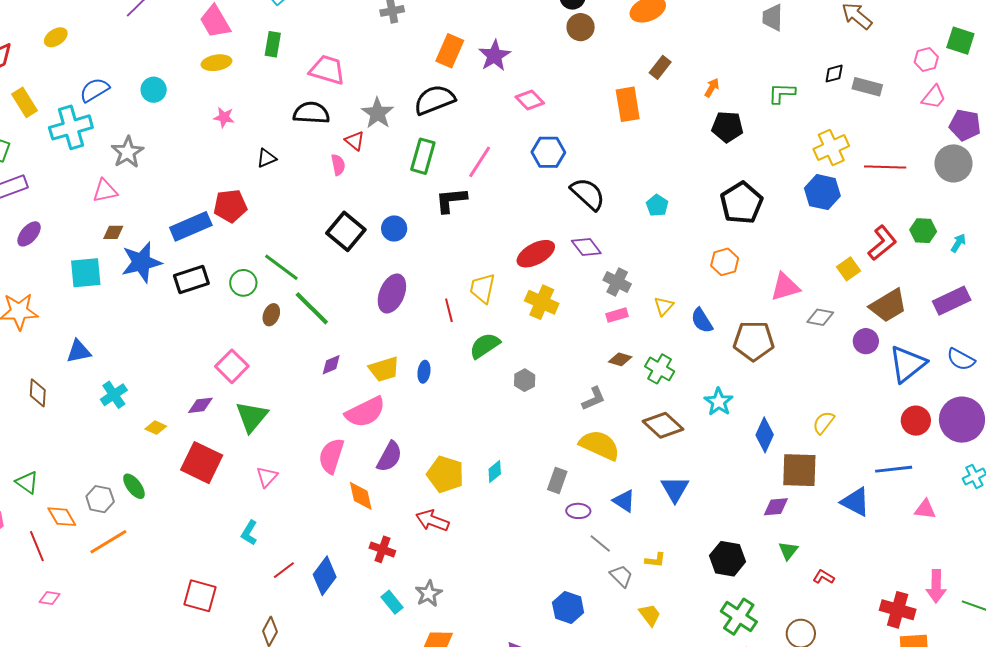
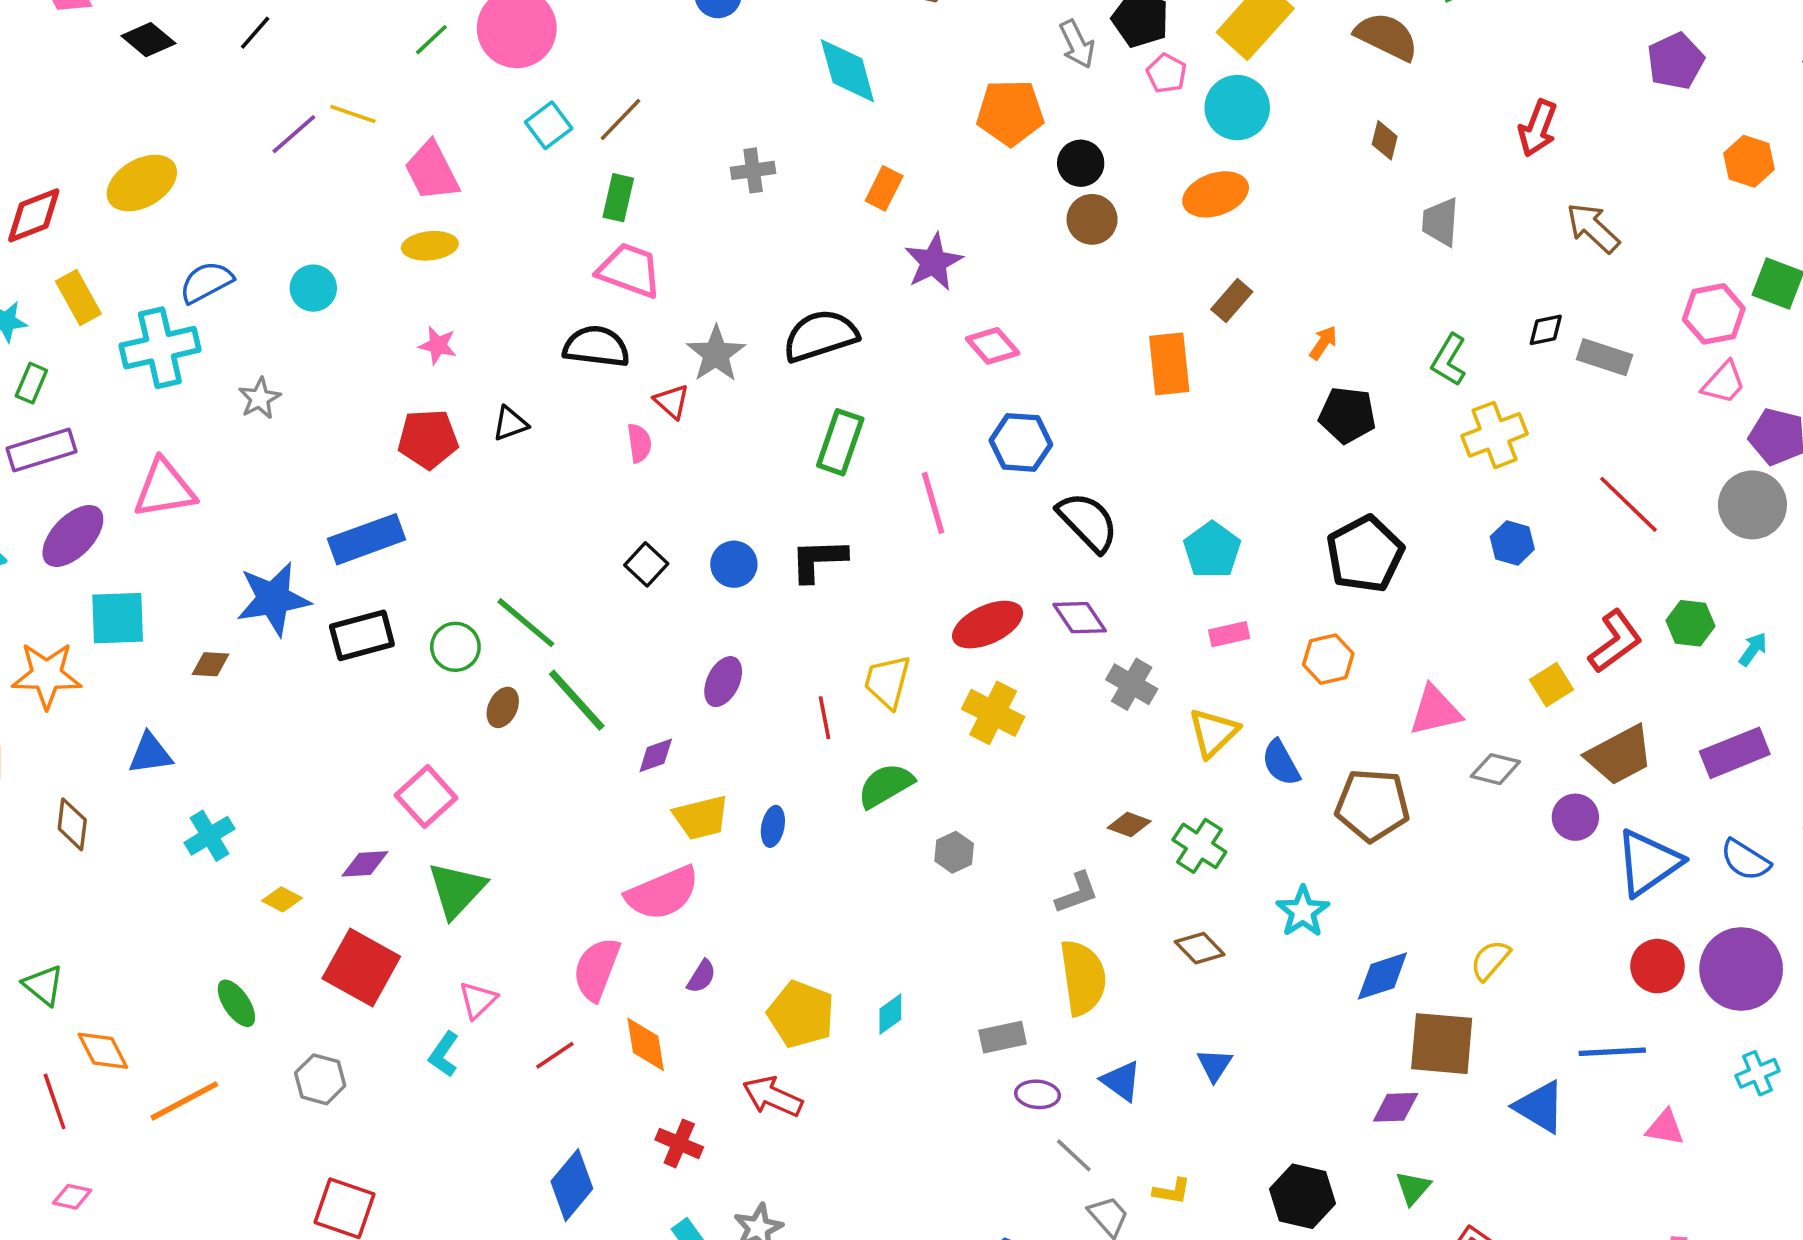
yellow ellipse: (56, 37) -> (142, 183), size x1.6
green rectangle: (273, 44) -> (618, 198), moved
orange rectangle: (450, 51) -> (884, 188), moved, size x0.7
pink hexagon: (926, 59) -> (1714, 314), size x1.4
green L-shape: (782, 93) -> (1449, 360), turned -64
yellow cross: (831, 148) -> (1495, 435), moved
gray star: (128, 152) -> (260, 398), size x0.7
green rectangle: (423, 156) -> (840, 442), moved
pink line: (480, 162) -> (933, 503), moved, turned -52
red line: (885, 167) -> (1628, 504), turned 39
pink triangle: (105, 191) -> (164, 489), moved, size x1.4
blue hexagon: (822, 192) -> (1512, 543), size x0.7
black L-shape: (451, 200) -> (818, 560), moved
cyan pentagon: (657, 205) -> (1212, 550), size x1.4
red pentagon: (230, 206) -> (428, 439), moved
black square: (346, 231) -> (646, 564), size x0.6
brown diamond: (113, 232) -> (211, 664), moved
purple ellipse: (29, 234) -> (73, 536), size x1.4
cyan square: (86, 273) -> (118, 618), moved
purple ellipse: (392, 293) -> (723, 682), size x0.7
yellow triangle: (664, 306) -> (1213, 733), size x1.4
pink rectangle: (617, 315) -> (1229, 634), moved
purple diamond: (331, 365) -> (656, 755), moved
brown diamond: (663, 425) -> (1200, 948), size x0.7
blue diamond: (765, 435) -> (1382, 976), turned 44
yellow semicircle: (600, 445) -> (1083, 978), turned 54
purple semicircle: (389, 457) -> (702, 976), size x0.6
gray rectangle: (557, 481) -> (1003, 1037), turned 55
blue triangle: (675, 489) -> (1215, 1065), size x0.7
gray hexagon: (100, 499) -> (320, 1079), moved
cyan L-shape: (249, 533) -> (444, 1054), moved
red line: (284, 570) -> (555, 1055), moved

